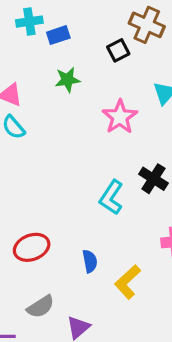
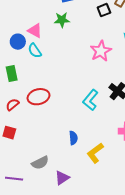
green star: (67, 80) -> (62, 20), moved
red ellipse: (32, 247) -> (38, 97), moved

